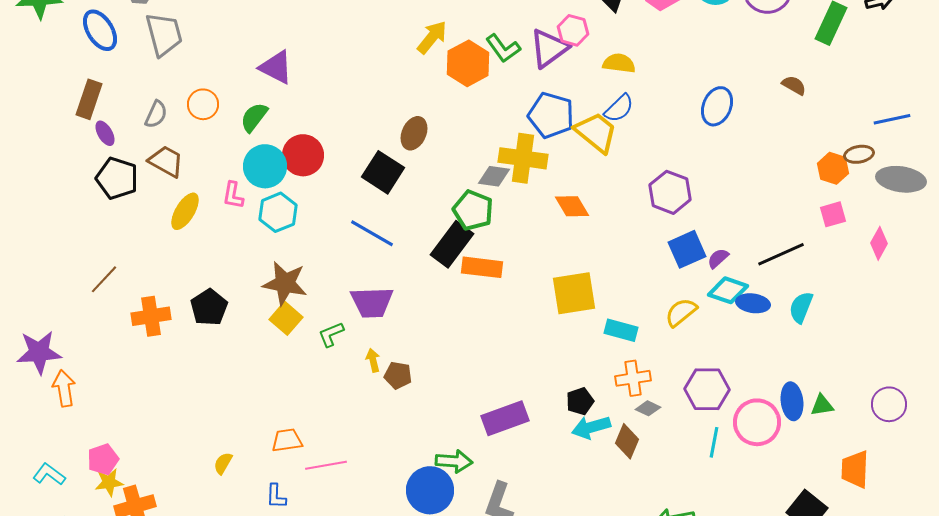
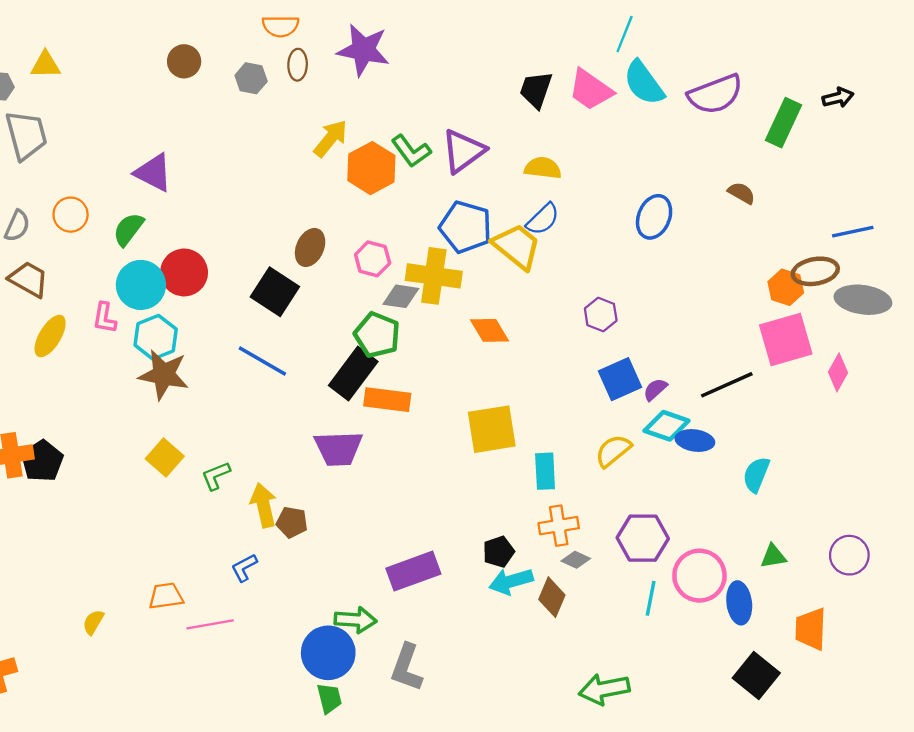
pink hexagon: (573, 30) -> (373, 259), moved
brown ellipse: (859, 154) -> (815, 271), size x1.4
purple hexagon: (670, 192) -> (601, 314), size x0.7
pink square: (833, 214) -> (786, 339), size x1.8
brown star: (285, 283) -> (164, 375), moved
purple trapezoid: (372, 302) -> (338, 448), moved
black pentagon: (209, 307) -> (42, 461), moved
cyan semicircle: (801, 307) -> (756, 475), moved
cyan rectangle: (621, 330) -> (545, 471), turned 72
yellow arrow: (373, 360) -> (264, 505), size x1.6
blue ellipse: (792, 401) -> (739, 603), moved
blue L-shape: (276, 496) -> (244, 568), moved, turned 60

